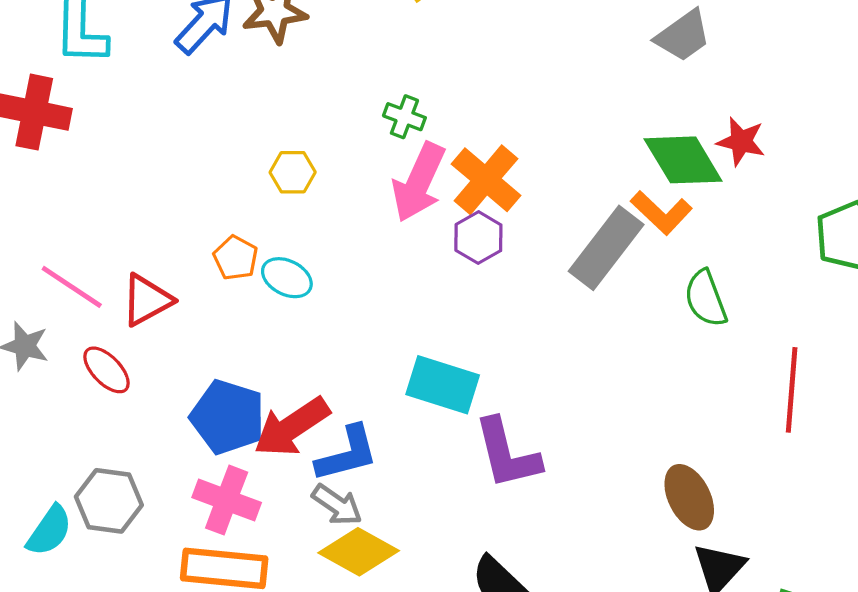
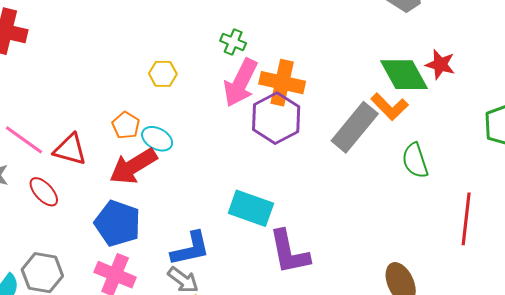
orange cross: (486, 180) -> (282, 83), turned -30
purple hexagon: (478, 238) -> (276, 118), size x1.6
red triangle: (147, 300) -> (70, 150), turned 42
red arrow: (292, 427) -> (133, 166), moved

